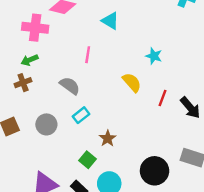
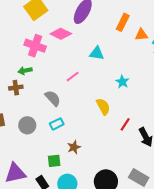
cyan triangle: (110, 21) -> (97, 53), turned -35
pink line: (88, 55) -> (73, 77), turned 32
cyan star: (154, 56) -> (122, 82), moved
green square: (88, 160) -> (54, 161), turned 32

